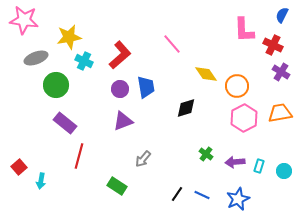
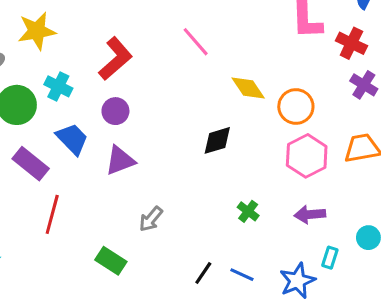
cyan cross: (84, 61) -> (58, 86), moved
blue trapezoid: (146, 87) -> (72, 139), moved, turned -35
purple arrow: (235, 162) -> (310, 214), moved
cyan rectangle: (259, 166) -> (330, 258), moved

